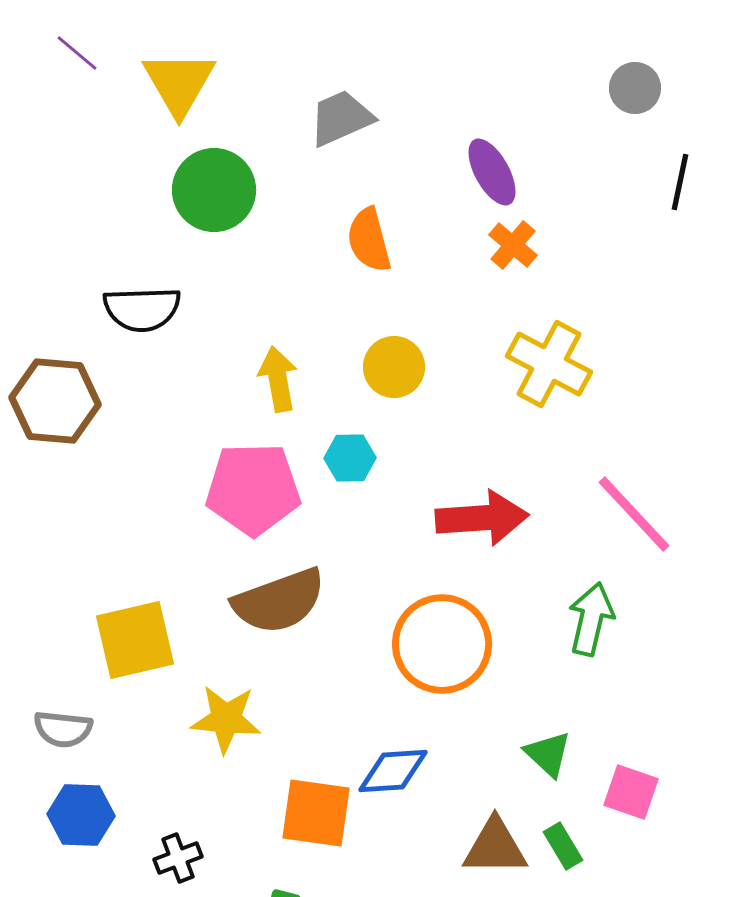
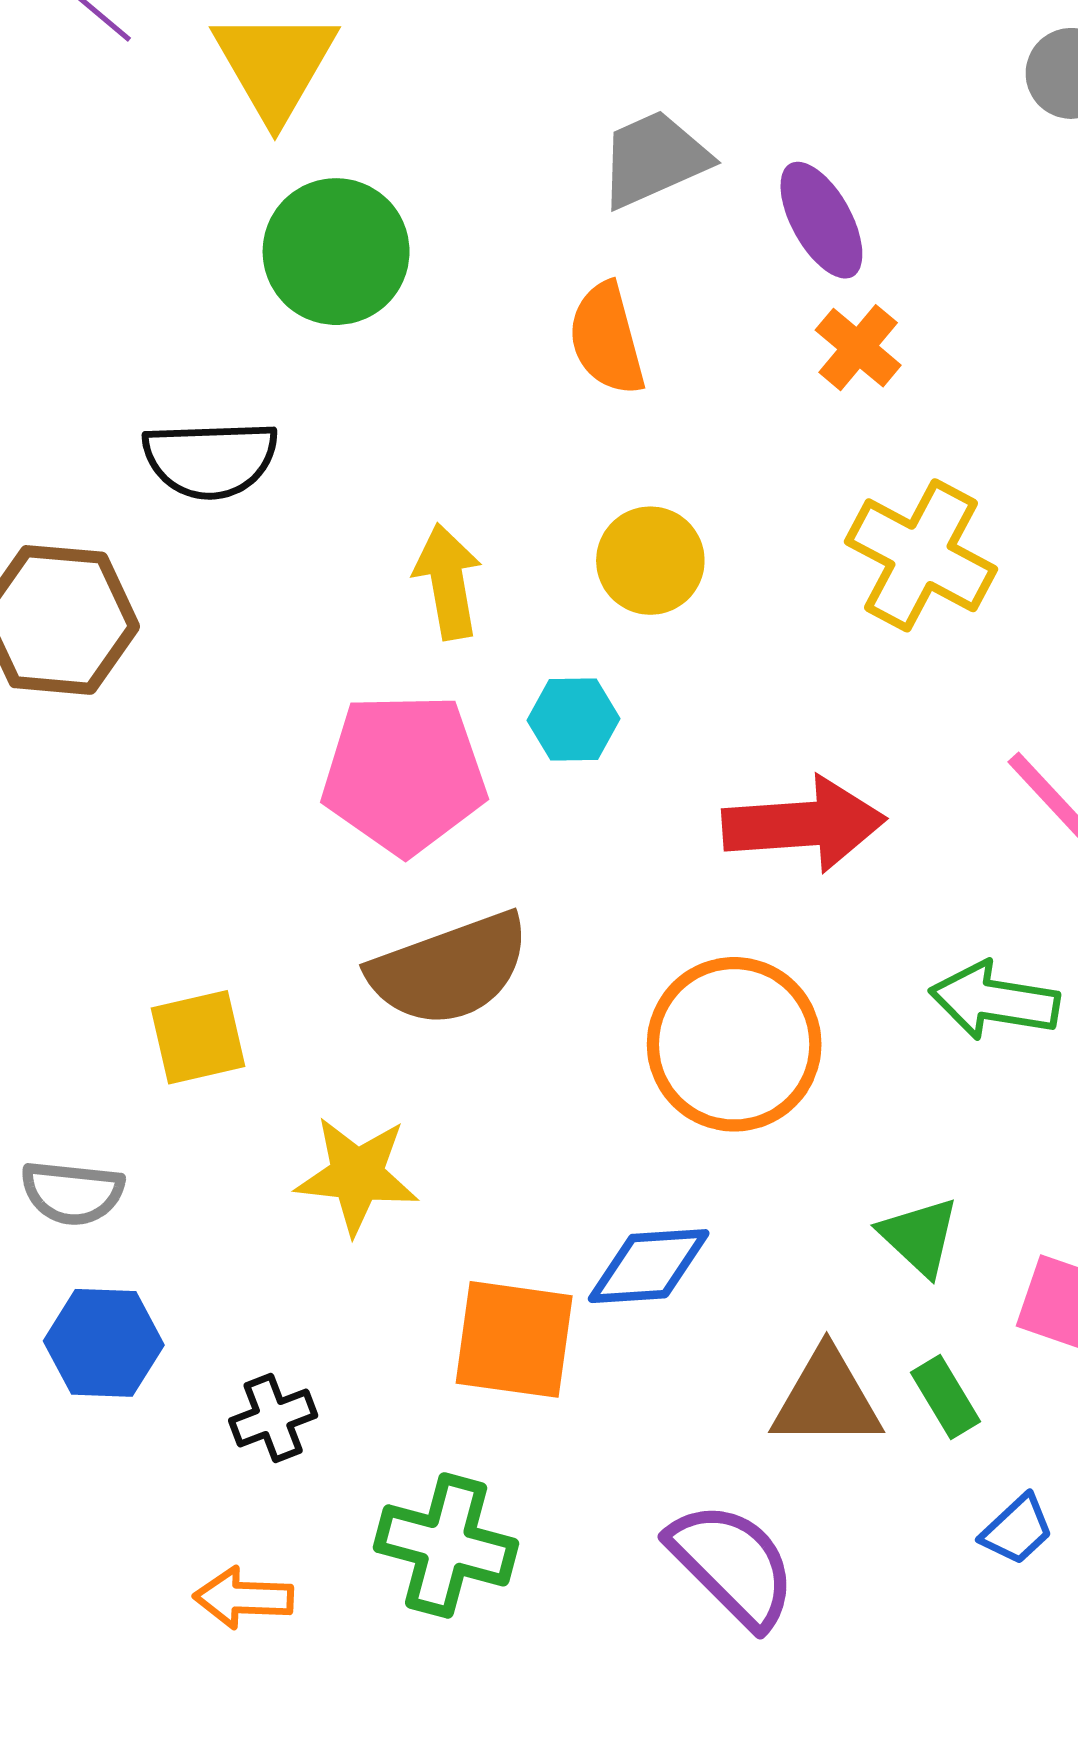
gray trapezoid: (341, 118) -> (654, 159), moved
green arrow: (591, 619) -> (994, 1001), turned -94
yellow square: (135, 640) -> (198, 1037), size x0.7

